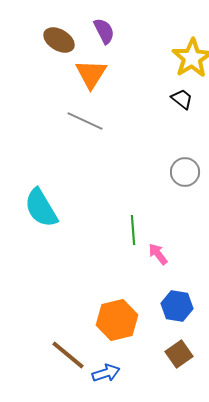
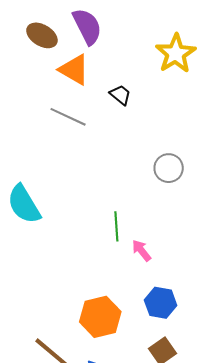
purple semicircle: (104, 31) -> (87, 26), size x1.4
orange triangle: (91, 74) -> (74, 70), turned -32
black trapezoid: (182, 99) -> (120, 95), moved

